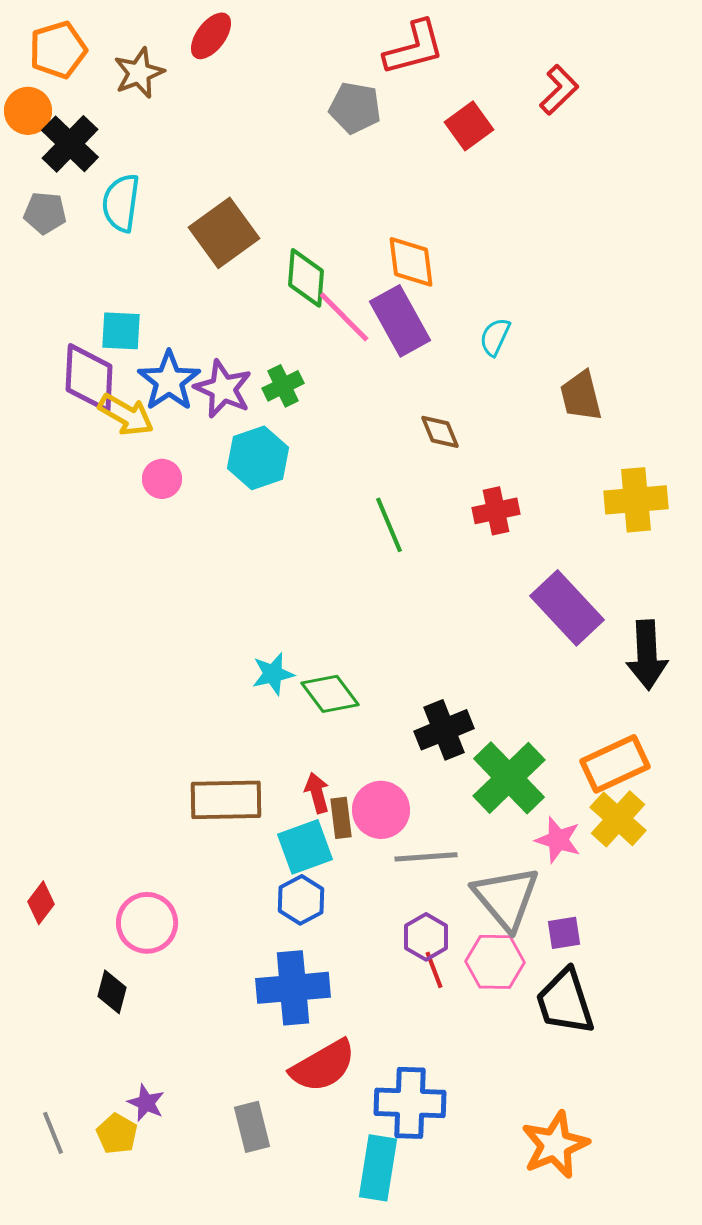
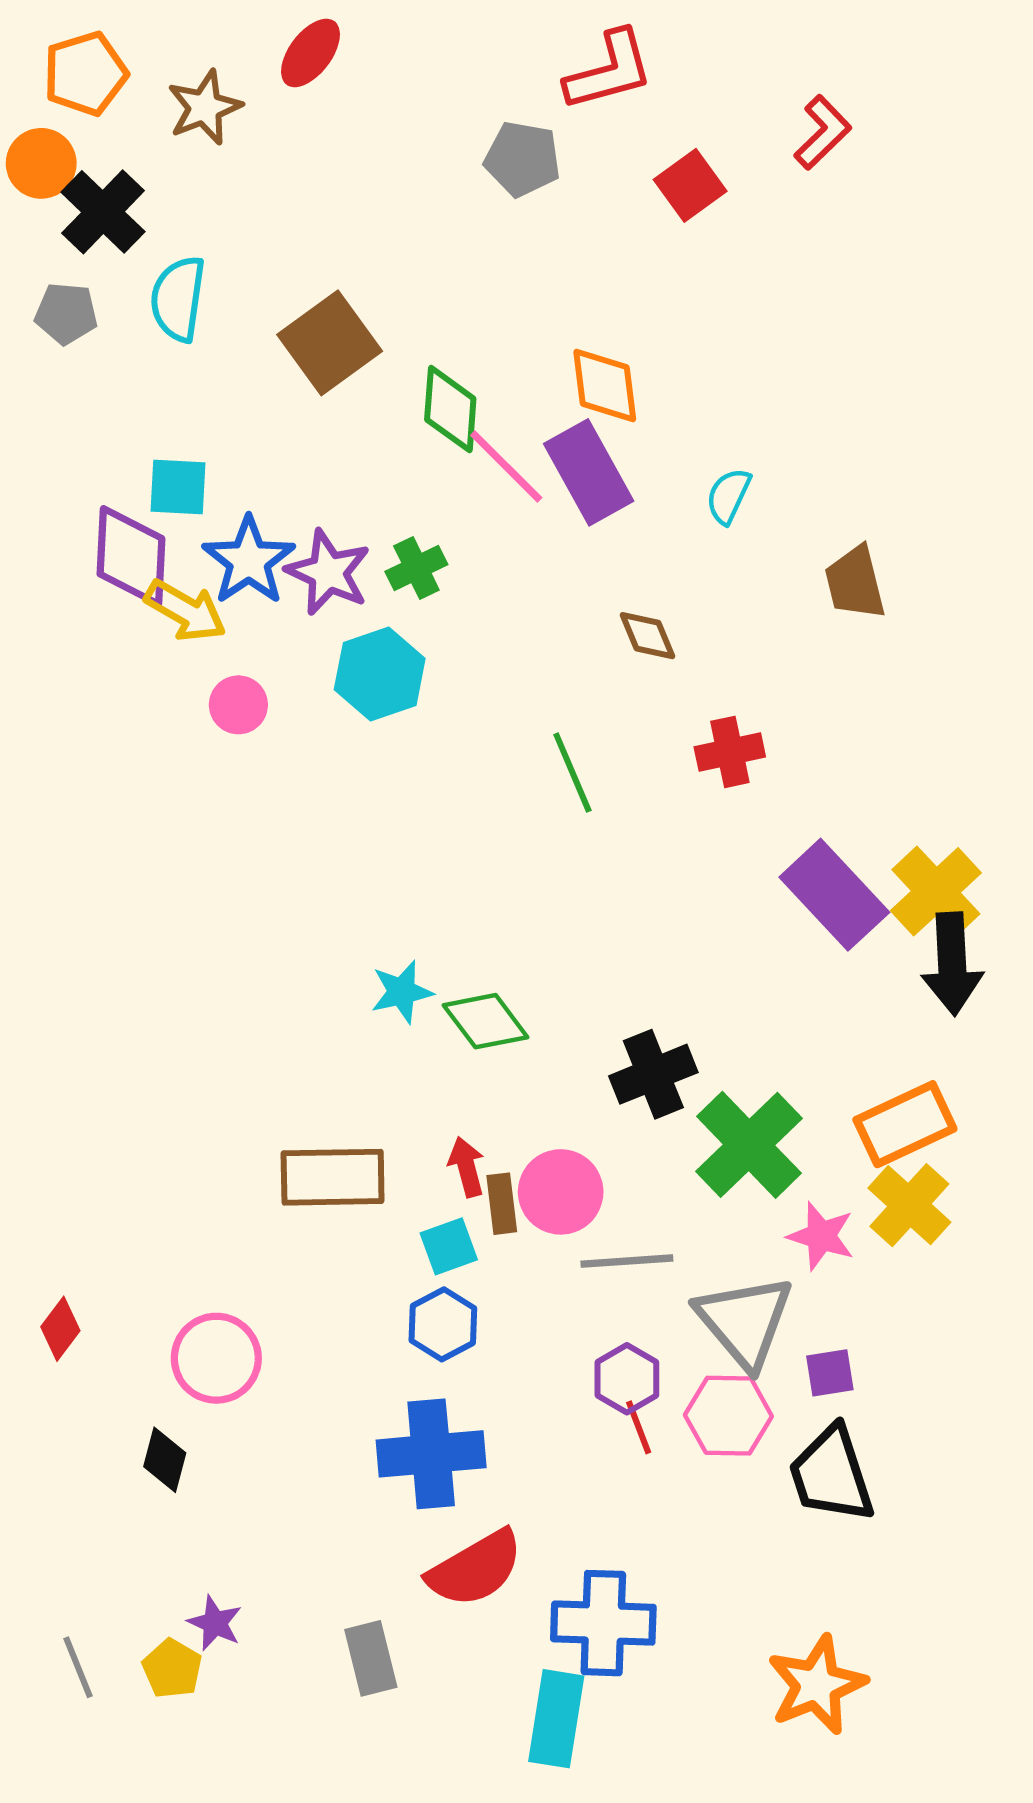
yellow cross: (636, 500) -> (936, 892), moved, turned -38
cyan square: (305, 847) -> (449, 1246), size x0.7

